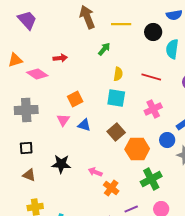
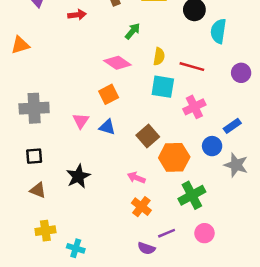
red arrow: (60, 58) -> (77, 15), moved
pink diamond: (37, 74) -> (117, 63), moved
yellow semicircle: (118, 74) -> (159, 56), moved
cyan square: (116, 98) -> (163, 87), moved
orange square: (75, 99) -> (109, 94), moved
black star: (61, 164) -> (78, 176), turned -30
pink arrow: (95, 172) -> (136, 178), moved

